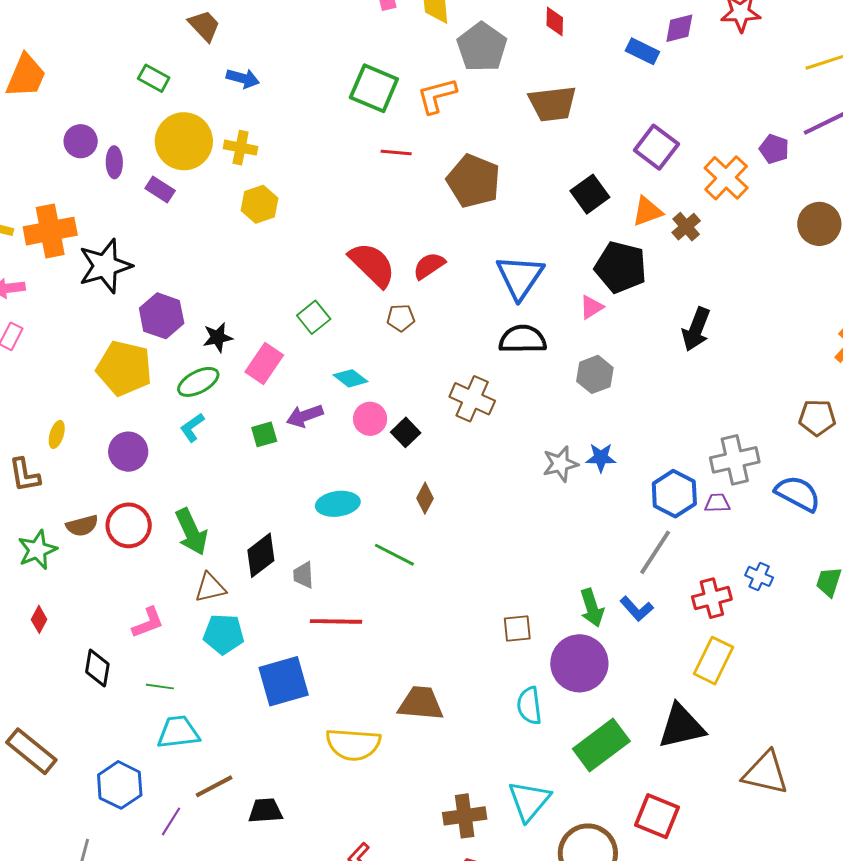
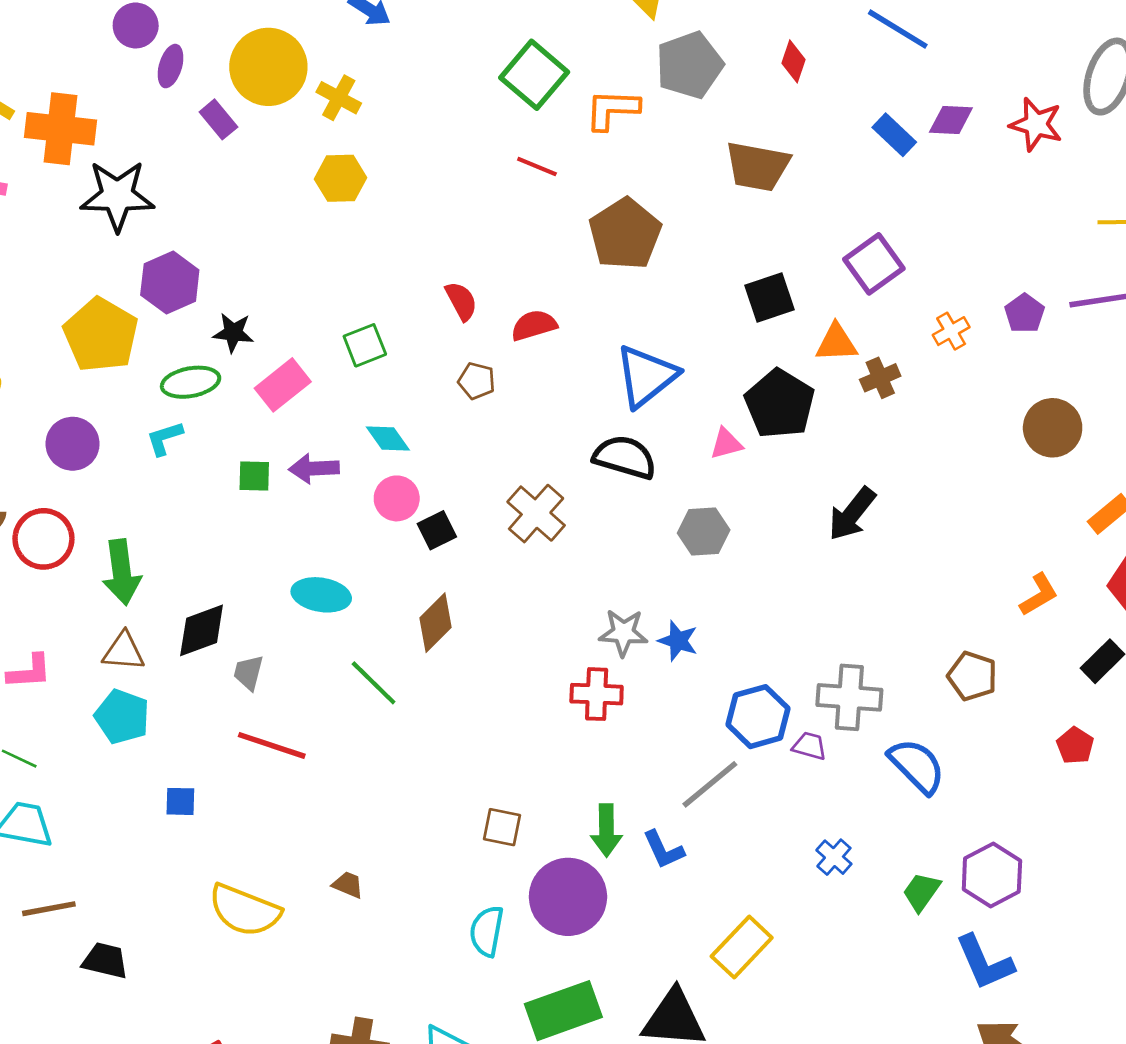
orange cross: (726, 178) -> (951, 331), size x0.6
red semicircle: (372, 265) -> (461, 301), size x0.6
brown diamond: (425, 498) -> (436, 623), size x1.4
red cross: (712, 598) -> (597, 694), moved
blue square: (284, 681) -> (180, 801), size x0.5
brown trapezoid: (421, 703) -> (348, 885), size x0.5

